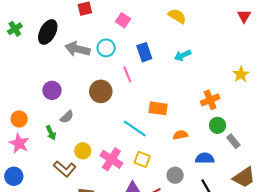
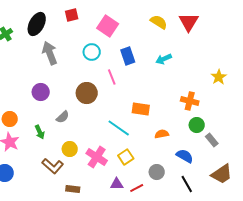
red triangle: (244, 16) -> (189, 22), moved, size x1.5
pink square: (123, 20) -> (108, 26), size x1.5
black ellipse: (48, 32) -> (37, 24), moved
gray arrow: (77, 49) -> (50, 53), moved, turned 55
orange cross: (210, 100) -> (190, 101), turned 36
gray semicircle: (67, 117) -> (63, 117), moved
blue semicircle: (205, 158) -> (185, 156), turned 30
yellow square: (142, 159) -> (126, 157), turned 35

